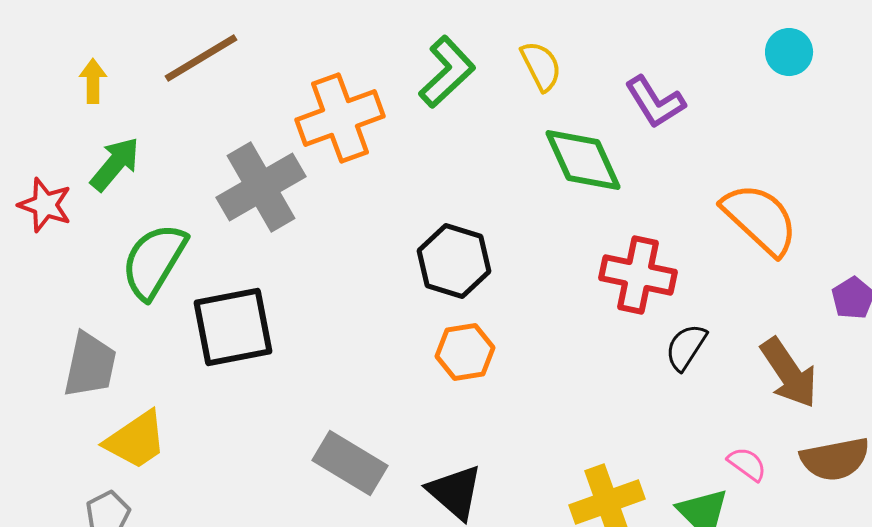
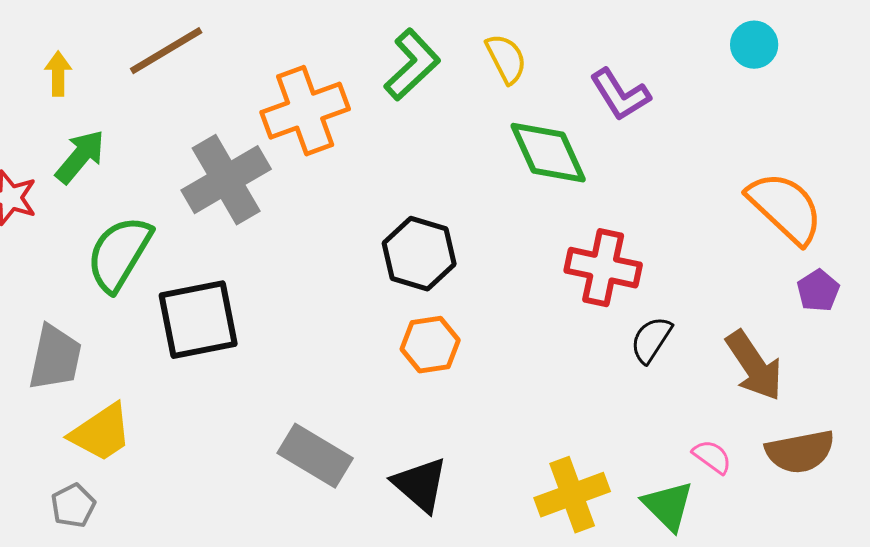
orange semicircle: (760, 219) -> (785, 208), moved

